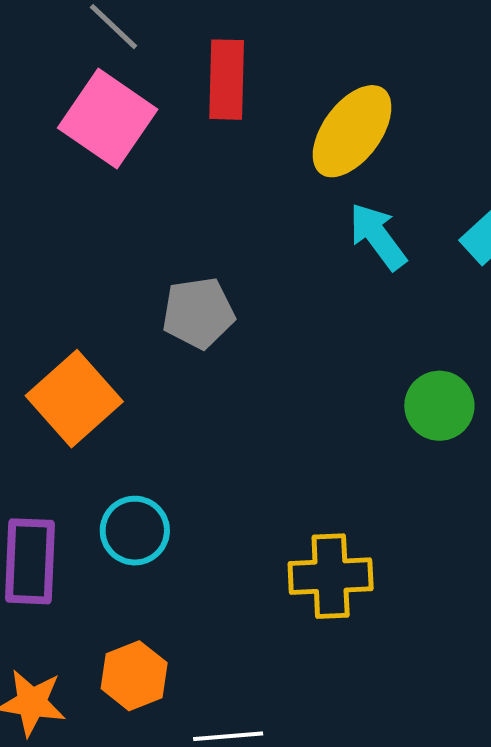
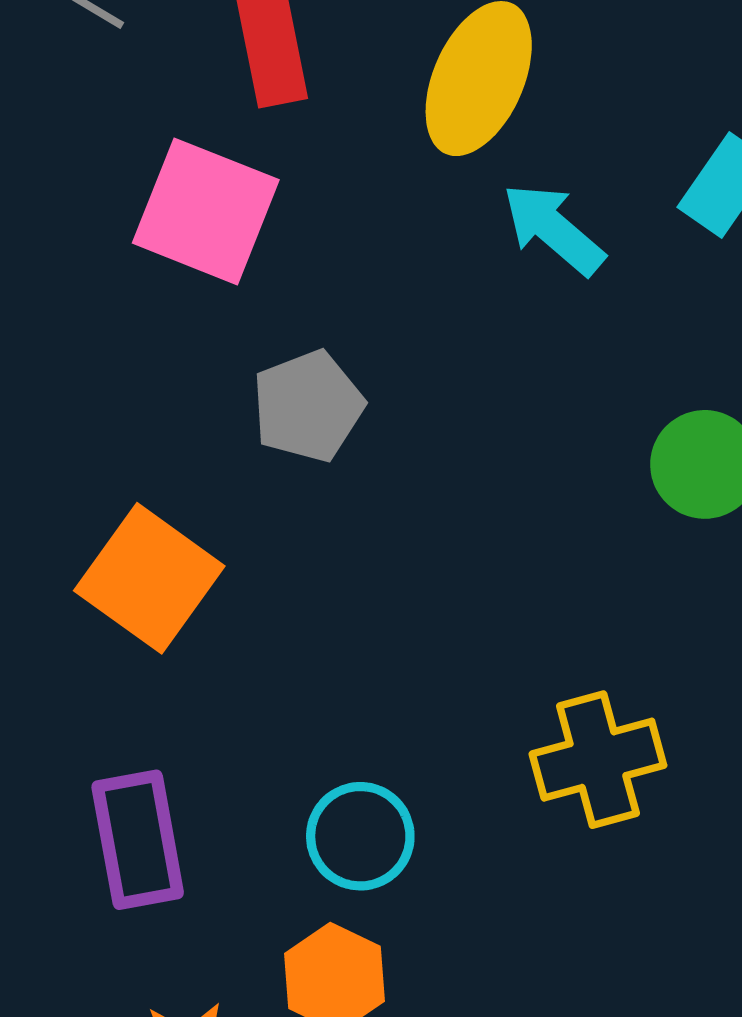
pink square: (108, 119) -> (206, 211), moved
cyan circle: (135, 531) -> (360, 836), moved

